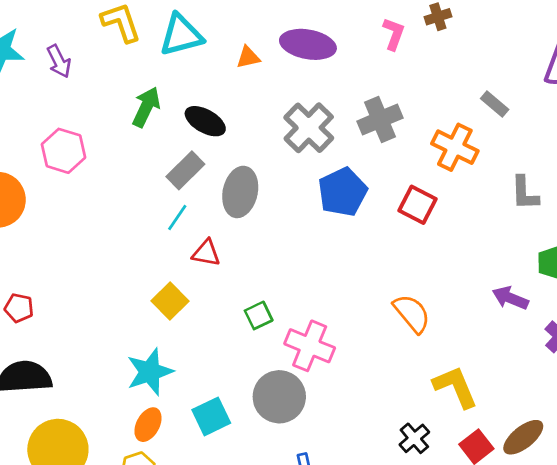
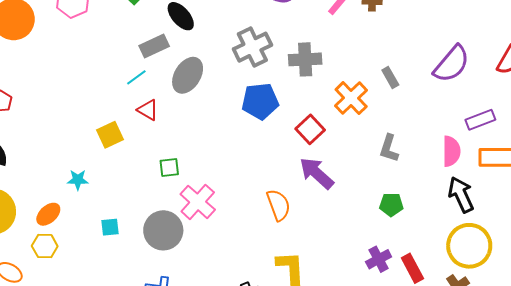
purple arrow: (510, 298) -> (317, 173), moved, size x1.4
cyan star: (150, 372) -> (78, 180), size x0.6
cyan square: (211, 416) -> (110, 227), size x0.7
orange ellipse: (148, 425) -> (48, 214), moved

